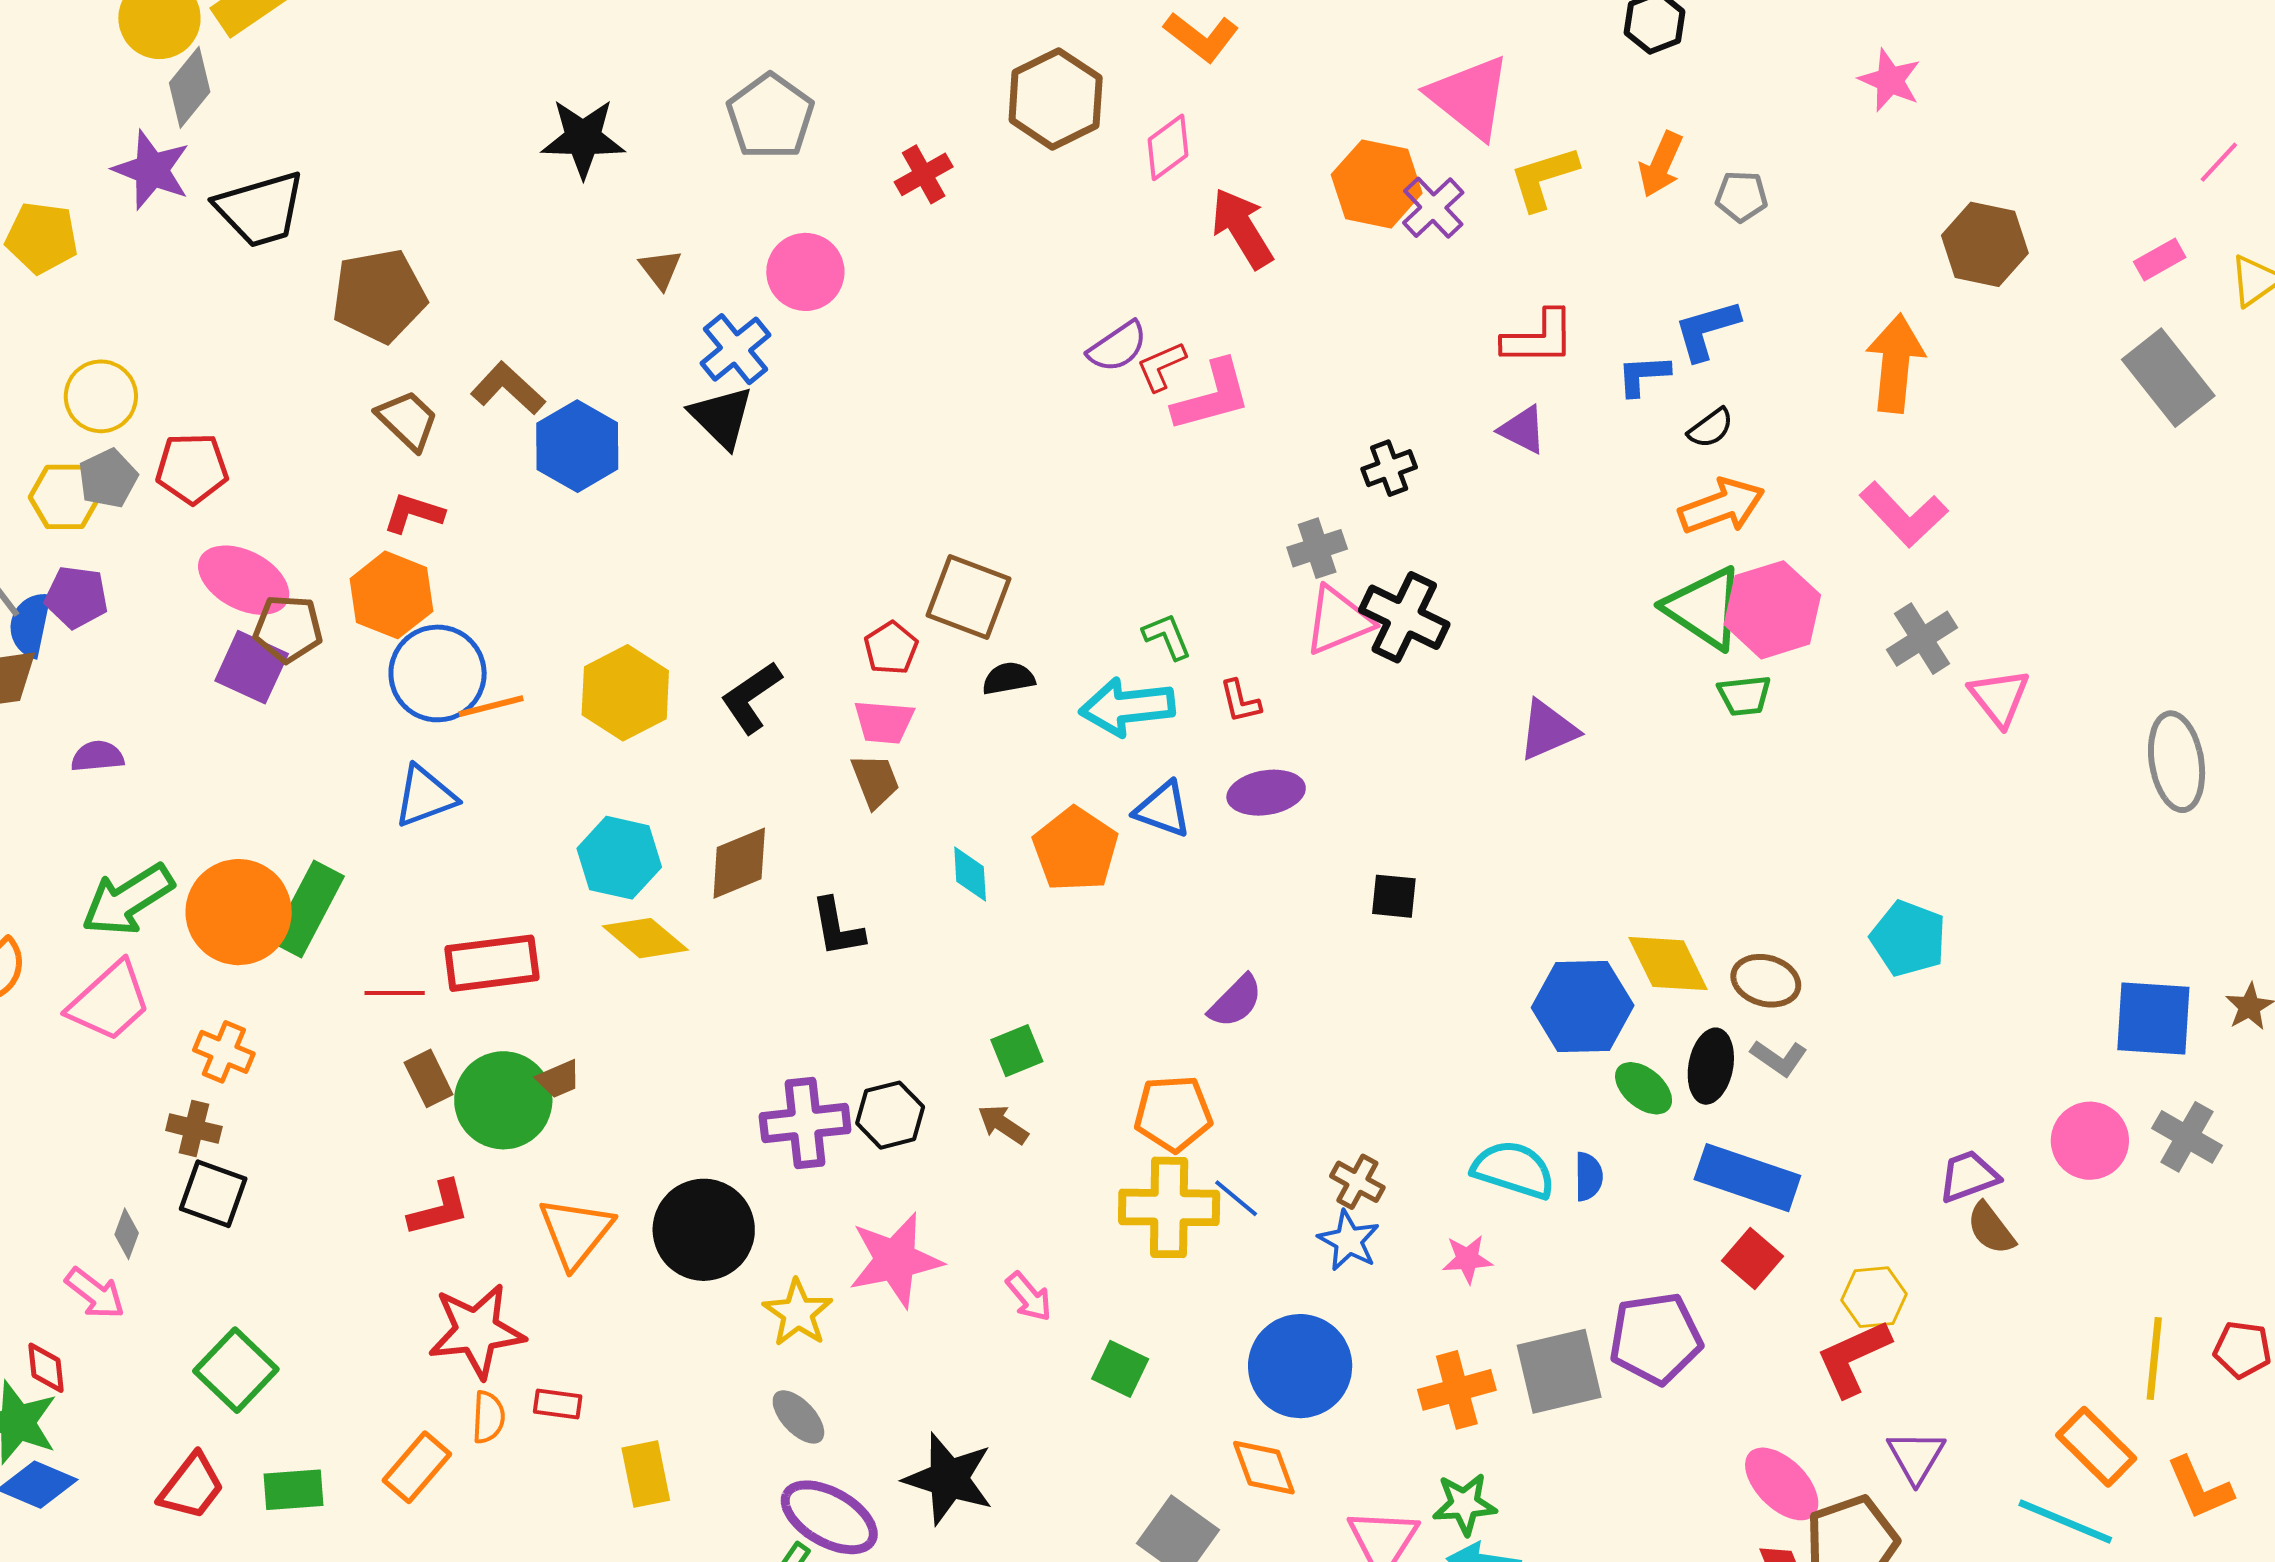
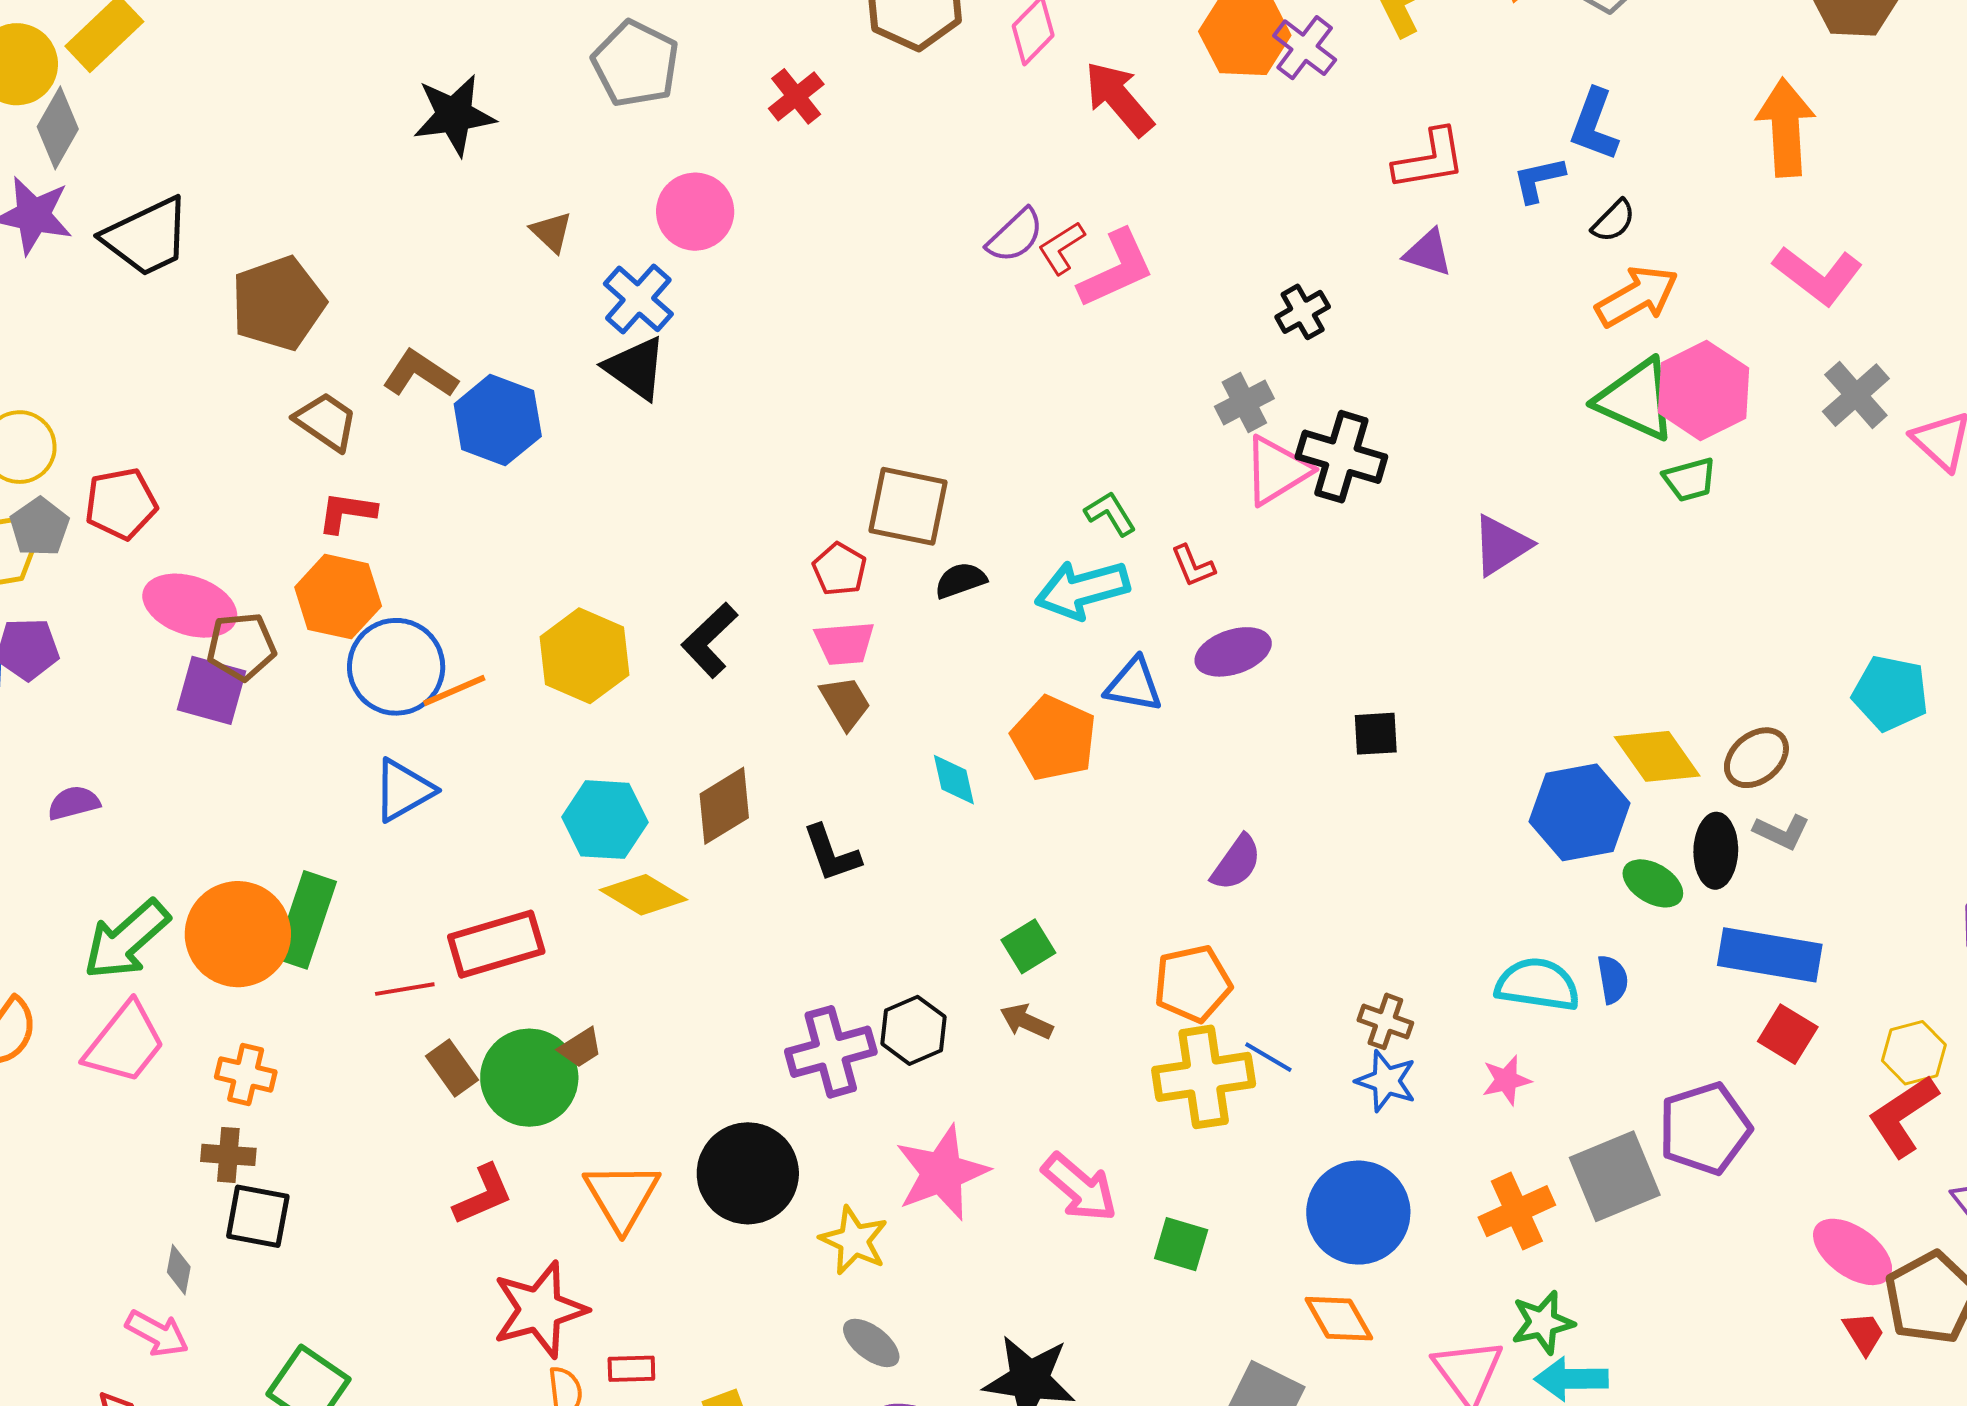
blue L-shape: (1707, 330) -> (1594, 125), turned -44
brown ellipse: (1766, 981) -> (1756, 758), turned -46
pink arrow: (1029, 1297) -> (1080, 1187), size x1.5

